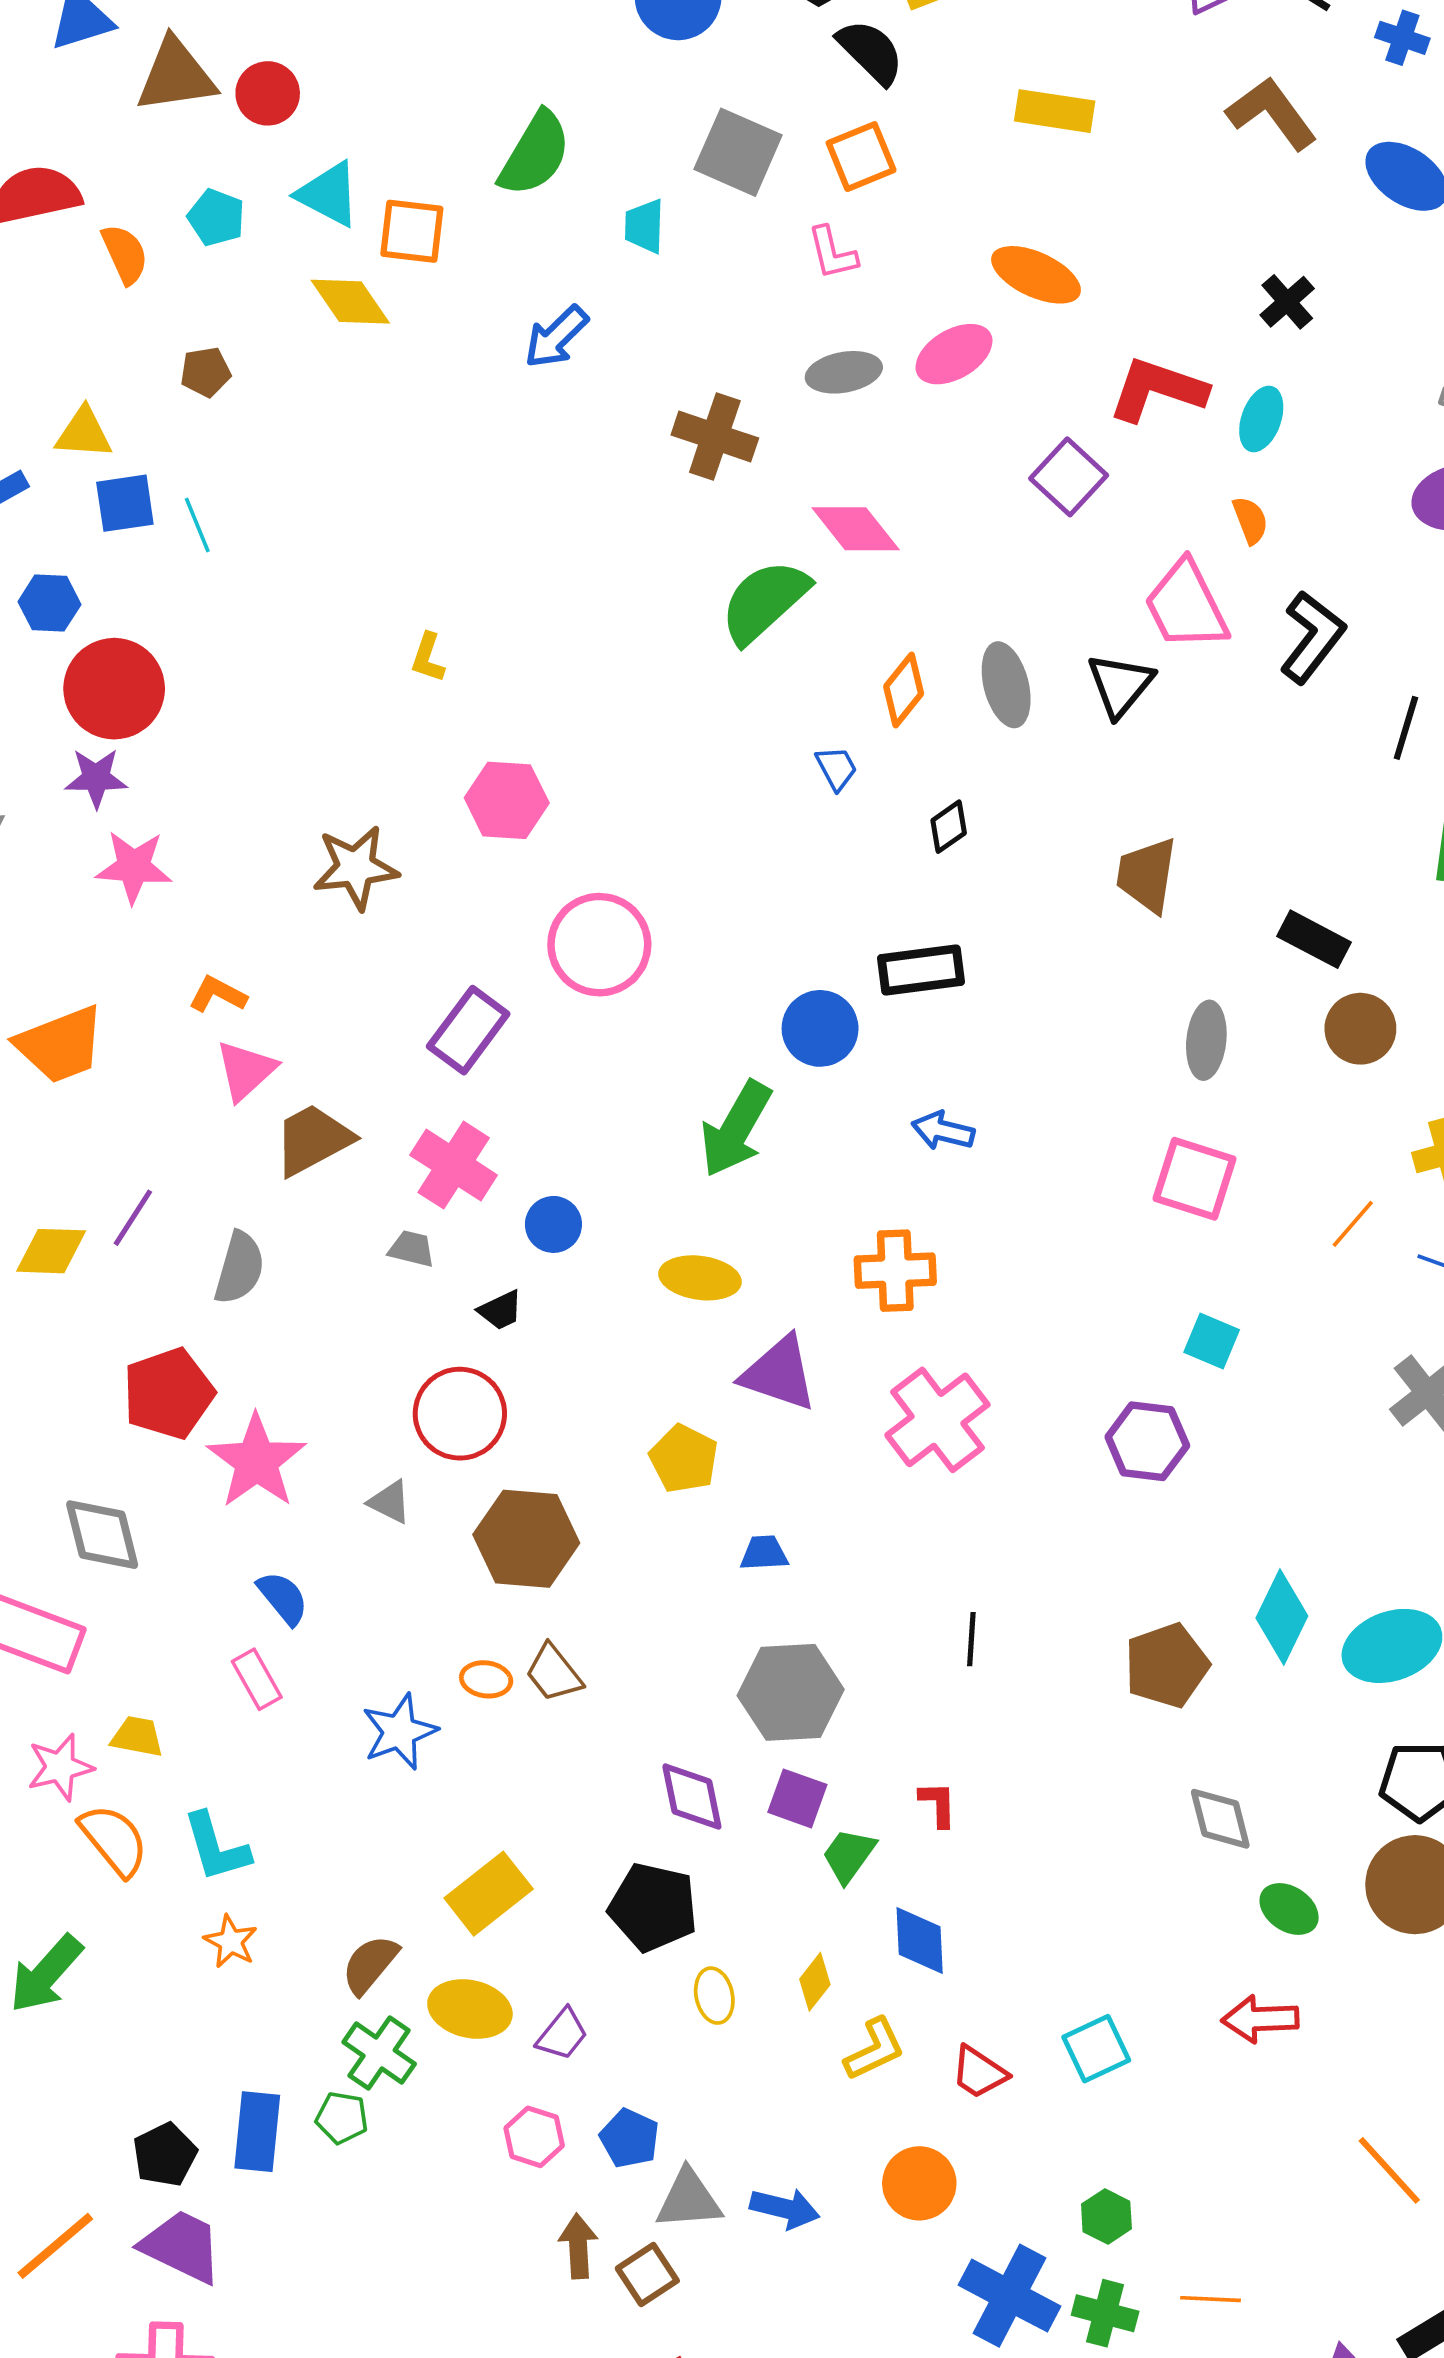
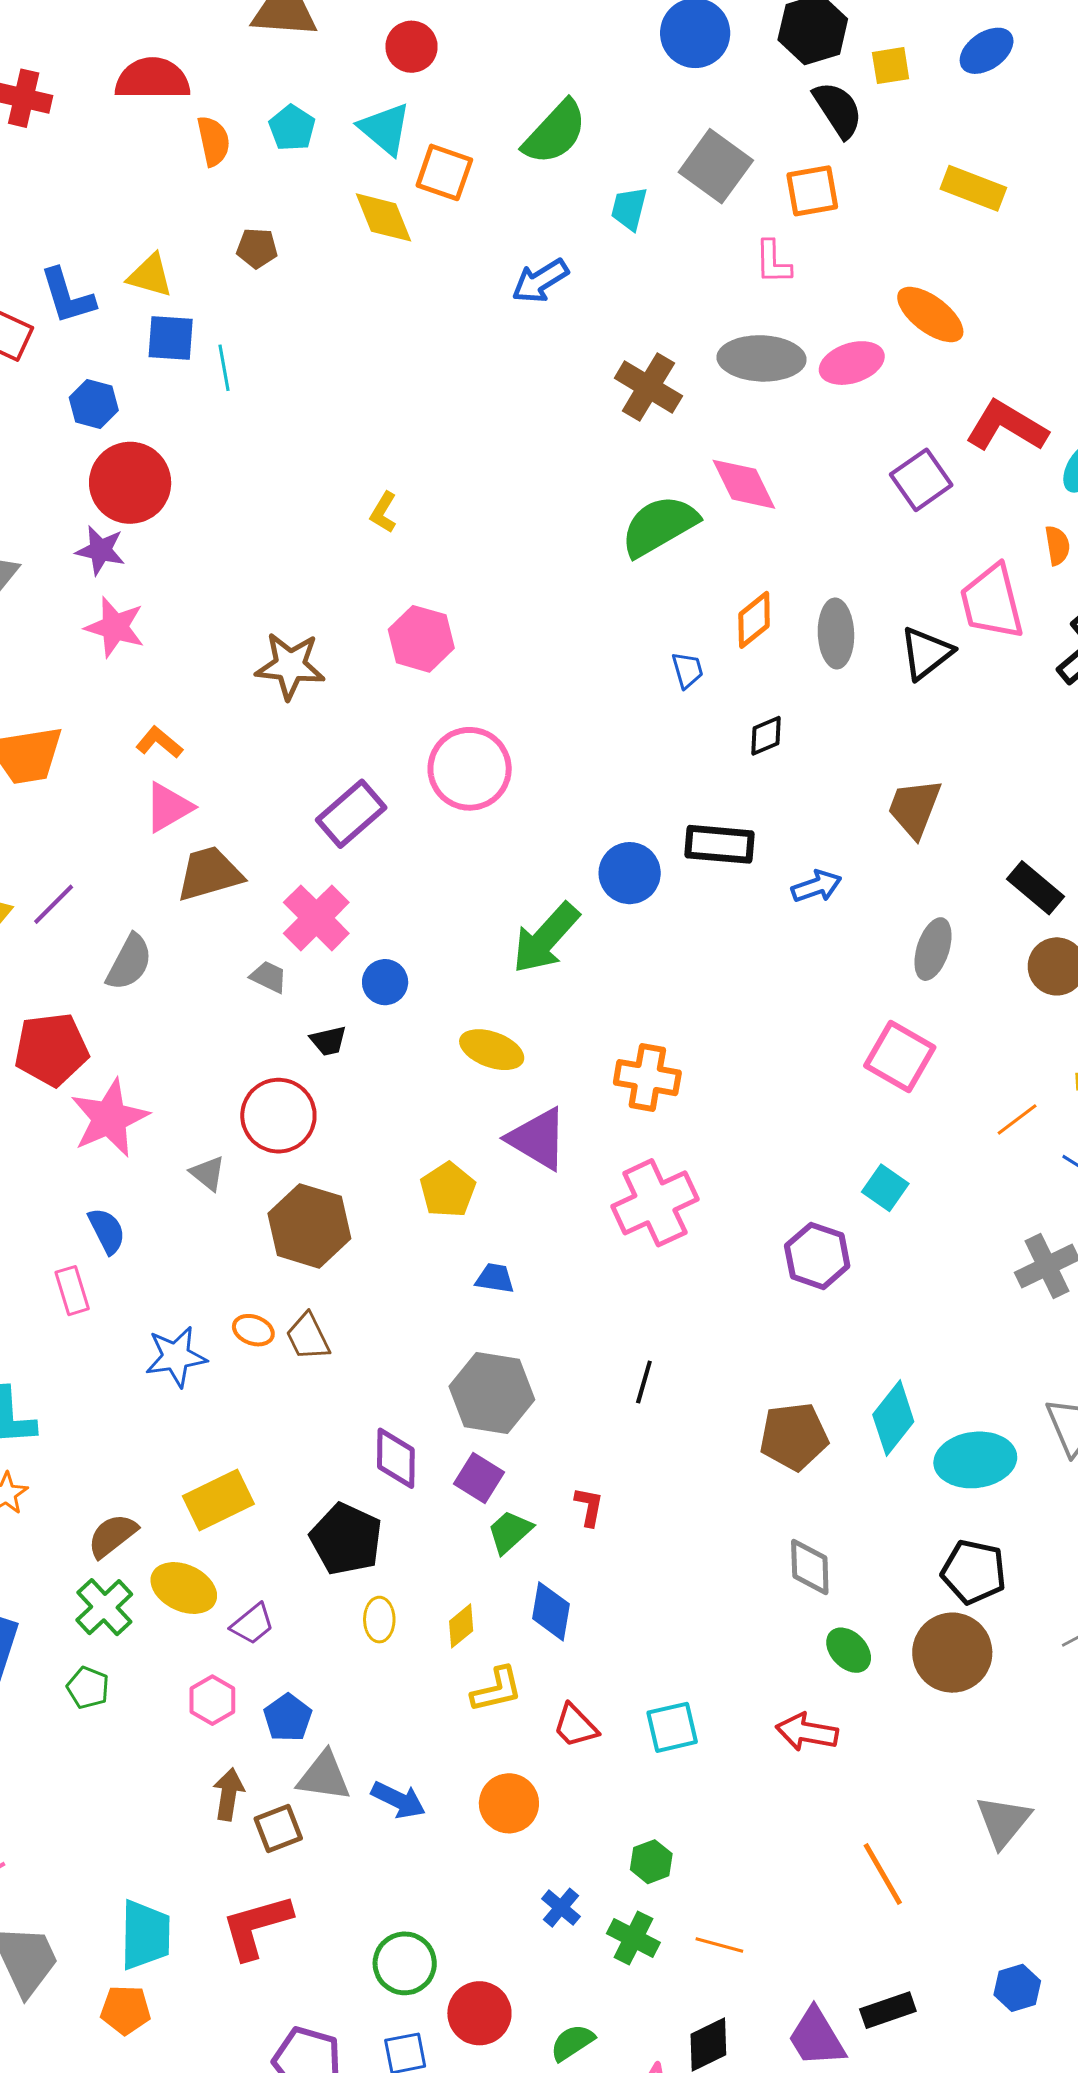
red circle: (268, 93) -> (412, 47), moved
gray ellipse: (844, 372) -> (762, 358), size x1.4
blue arrow: (943, 1131) -> (817, 886), moved, turned 135
green pentagon: (342, 2118) -> (88, 1688), moved
blue cross: (1010, 2296) -> (561, 1908), size x0.5

